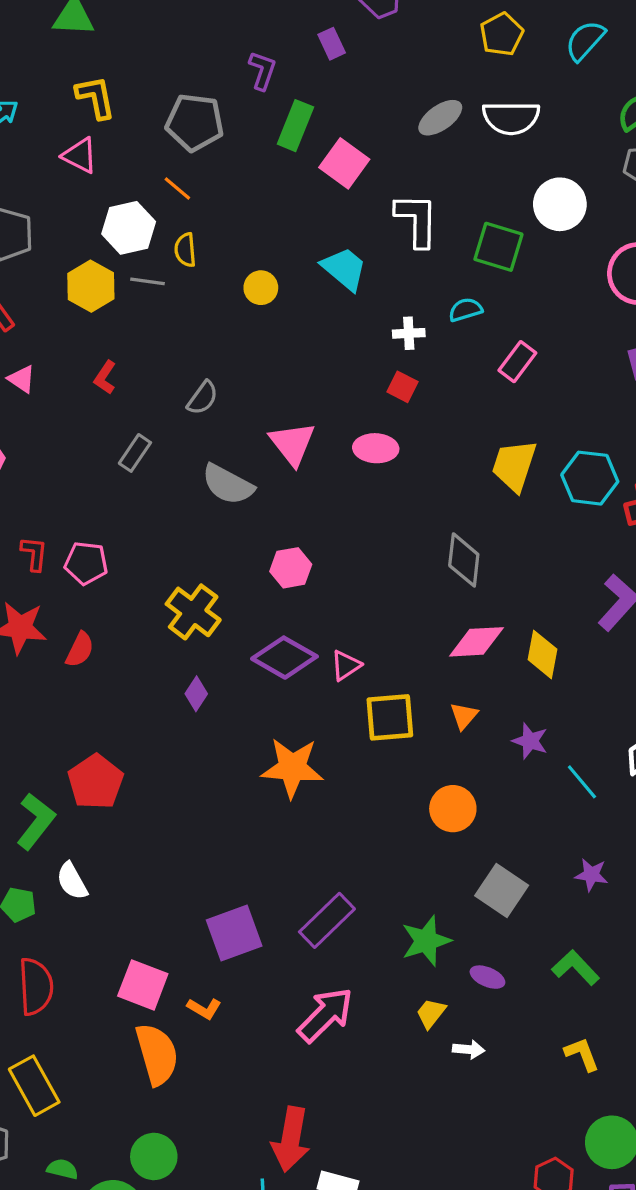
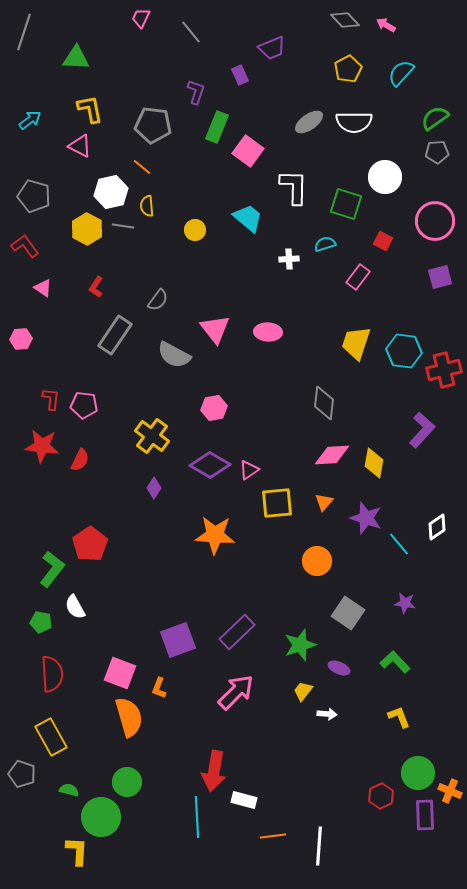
red square: (402, 387) -> (383, 241), moved
gray rectangle: (135, 453) -> (115, 335), size x1.6
purple star: (530, 741) -> (366, 518), size x1.4
orange L-shape: (204, 1009) -> (159, 688), turned 80

